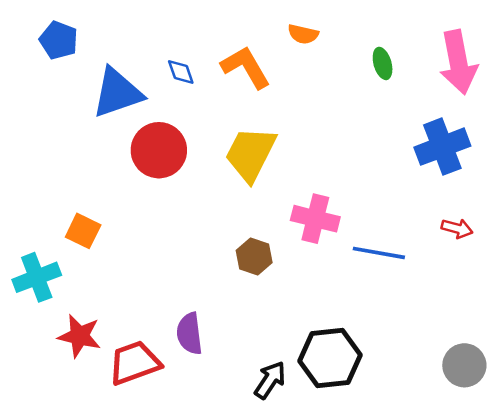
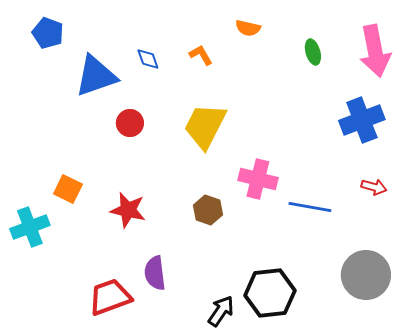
orange L-shape: (246, 67) -> (201, 55), size x0.6
red circle: (159, 150) -> (130, 123), size x0.6
red star: (79, 336) -> (128, 210), moved
gray circle: (464, 365) -> (366, 275), moved, size x1.4

